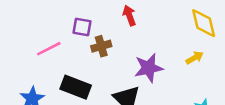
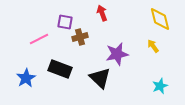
yellow arrow: (195, 58) -> (153, 46), turned -96

